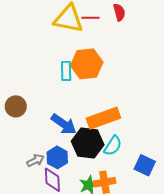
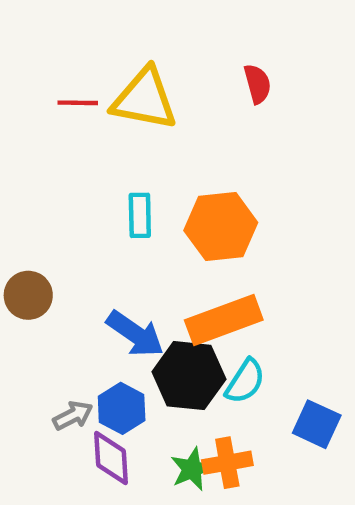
red line: (90, 18) -> (78, 103), moved
orange hexagon: (87, 64) -> (221, 226), moved

